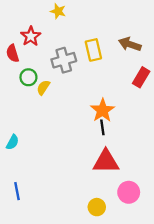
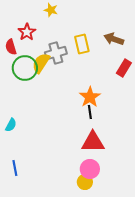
green circle: (28, 77) -> (25, 68), size x1.6
yellow semicircle: (43, 88) -> (41, 63), moved, size x1.5
pink circle: (129, 192) -> (90, 169), moved

